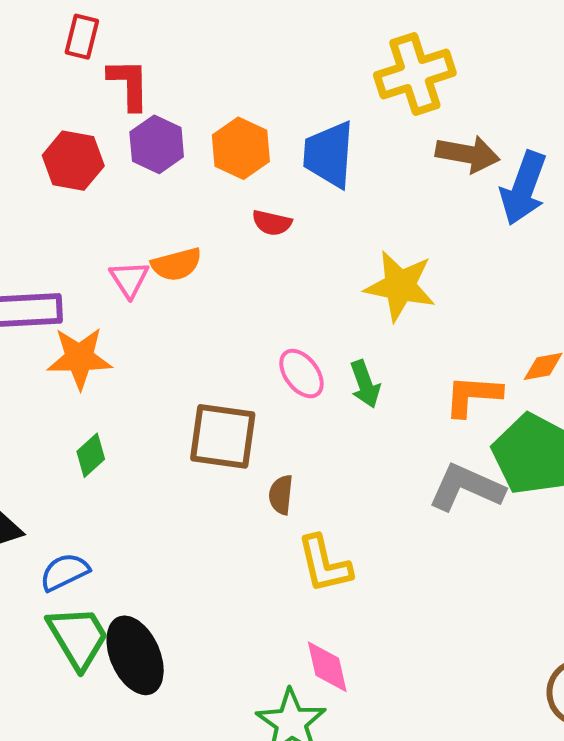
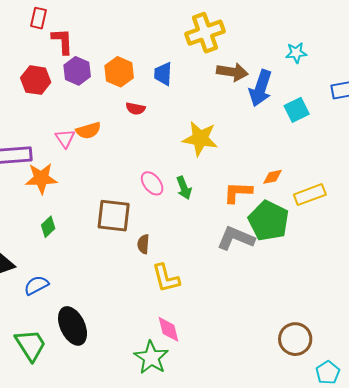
blue trapezoid: (329, 154) -> (163, 74), size x0.7
green trapezoid: (78, 637) -> (31, 345), moved

